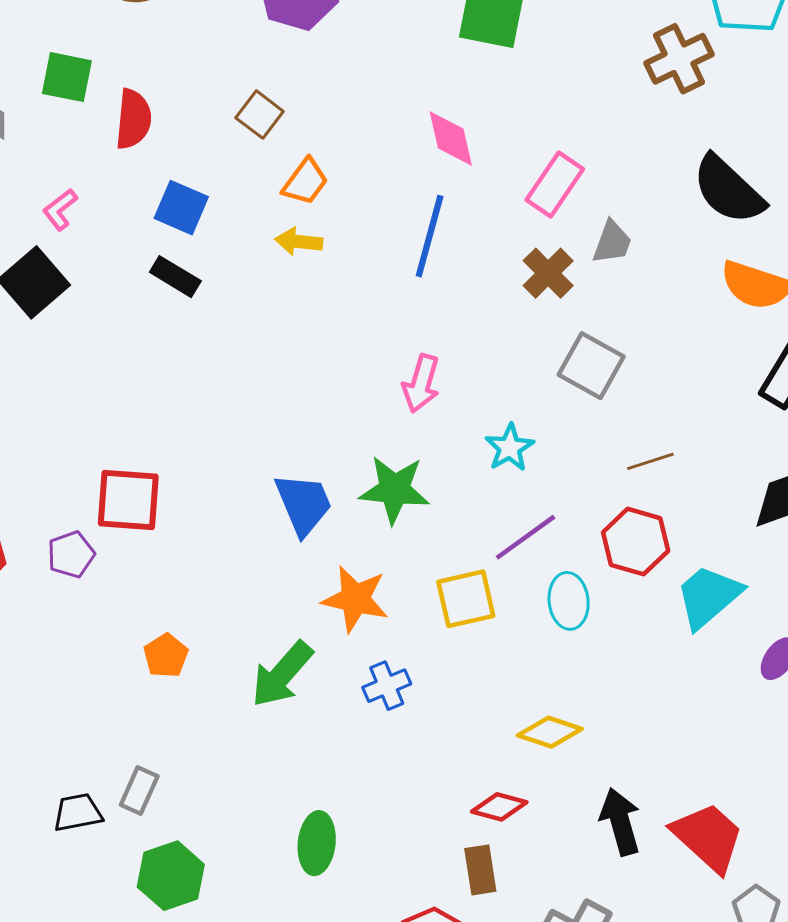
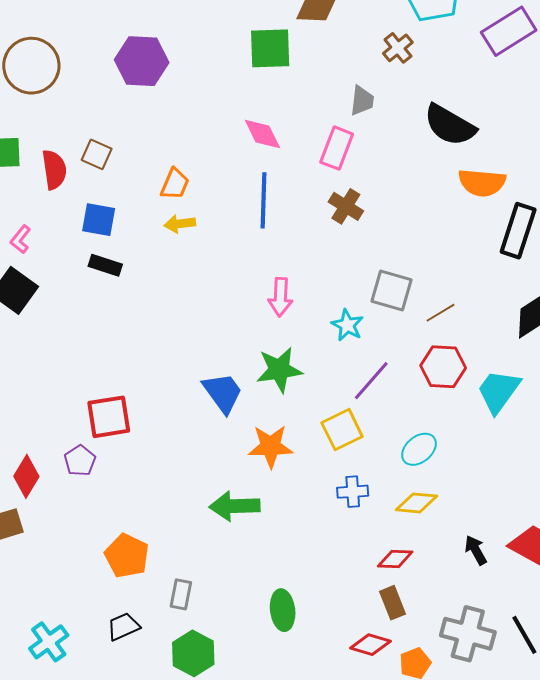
brown cross: (679, 59) -> (398, 48), size x0.7
brown square: (260, 115) -> (97, 154), moved
gray trapezoid: (612, 242) -> (362, 101), moved
gray square: (591, 366) -> (391, 290), moved
cyan ellipse: (569, 601) -> (419, 449), moved, turned 69
orange pentagon: (166, 656) -> (127, 556), moved, size x1.5
green arrow: (282, 674) -> (235, 506), turned 60
blue cross: (387, 686) -> (353, 492), moved, turned 32
gray rectangle: (139, 790) -> (181, 594), moved
black arrow: (620, 822) -> (476, 550), size x0.7

